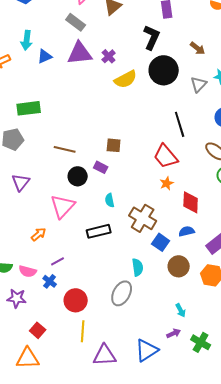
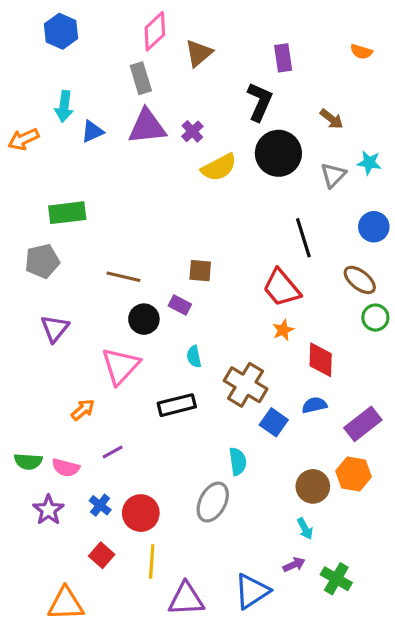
gray rectangle: (76, 22) -> (141, 78), turned 36
brown circle: (179, 266) -> (313, 486), moved
blue cross: (50, 281) -> (100, 505), moved
purple star: (17, 298) -> (48, 510), turned 30
red square: (38, 330) -> (102, 555), moved

